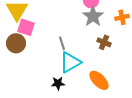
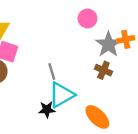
gray star: (93, 16) -> (108, 44), moved
black star: (58, 83) -> (47, 110), moved

